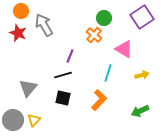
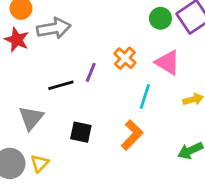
green circle: (104, 18) -> (160, 18), moved
gray arrow: (44, 25) -> (54, 28), turned 110
orange cross: (94, 35) -> (125, 58), moved
black line: (63, 75) -> (61, 85), moved

